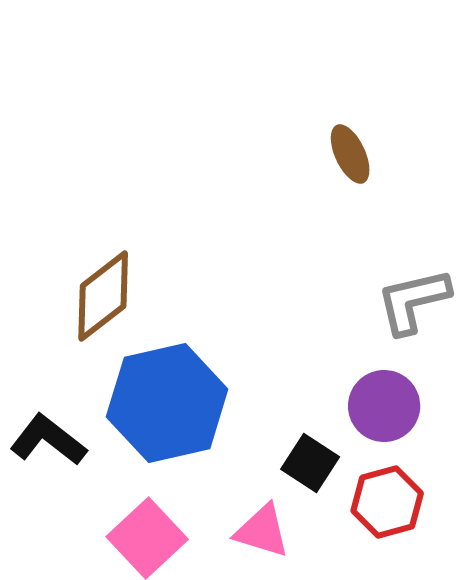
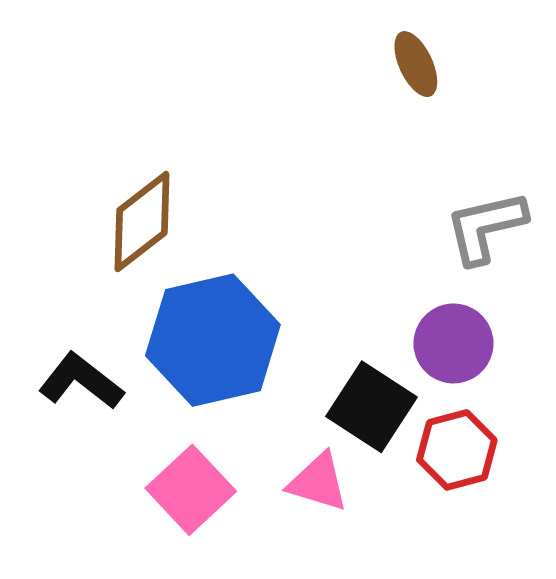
black square: (310, 463) -> (371, 407), size x1.4

